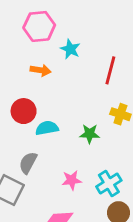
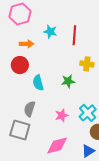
cyan star: (70, 49) -> (50, 32), moved
red circle: (24, 111) -> (20, 65), moved
cyan semicircle: (47, 128) -> (38, 83), turned -84

